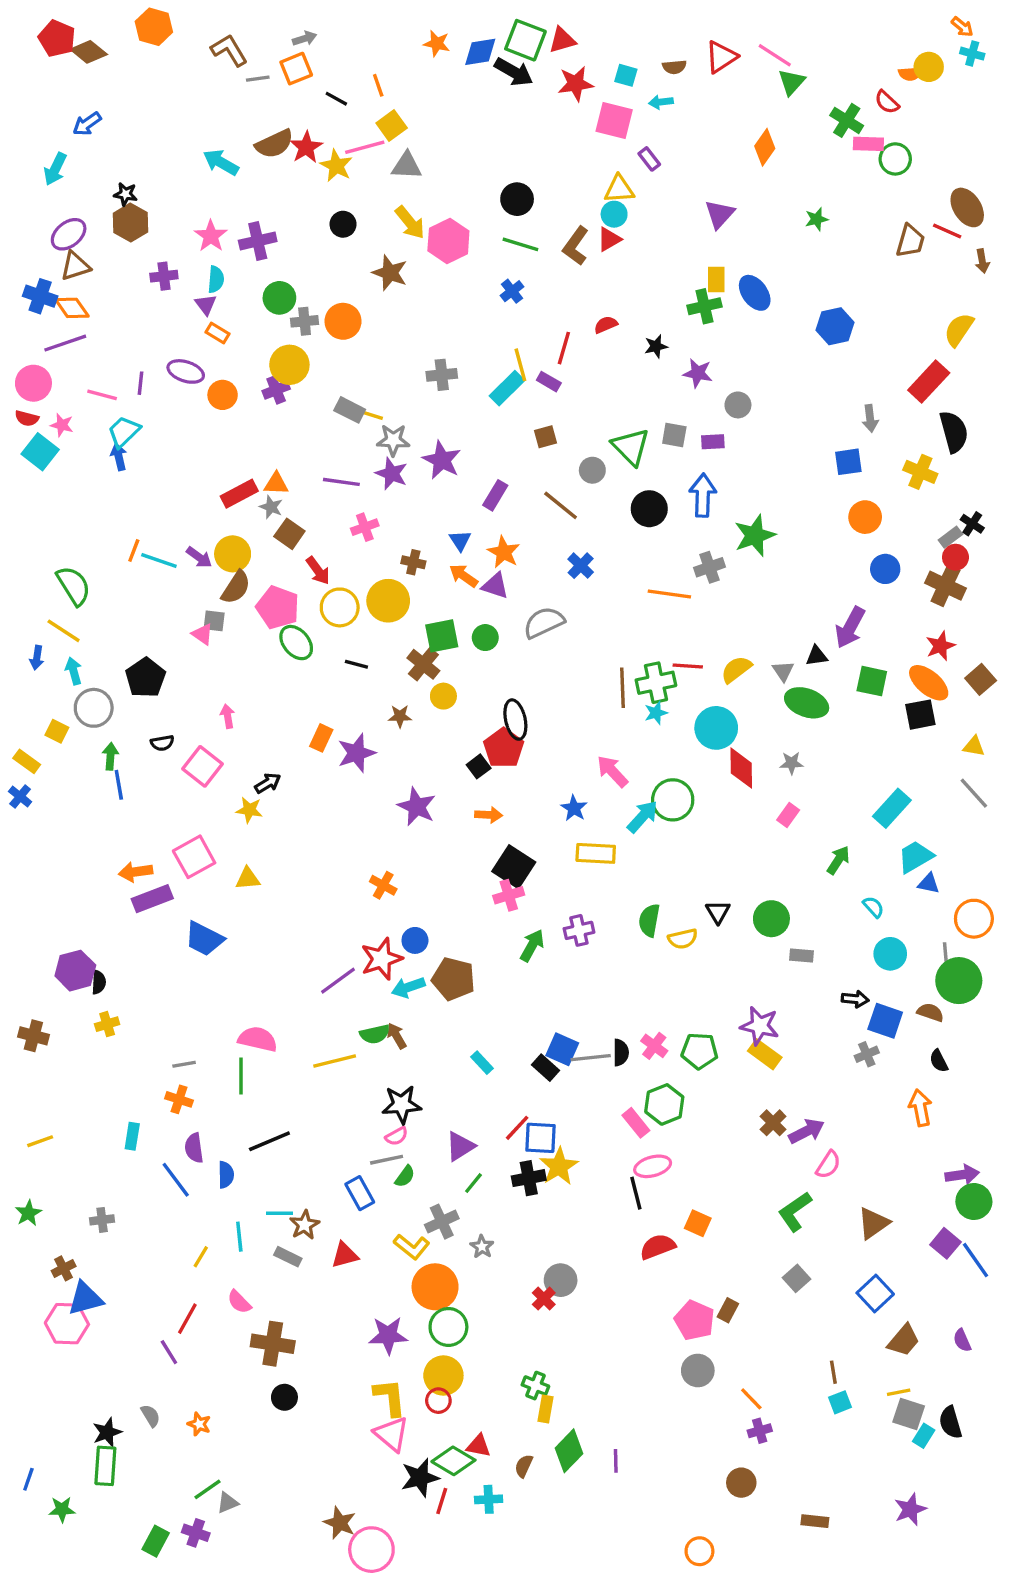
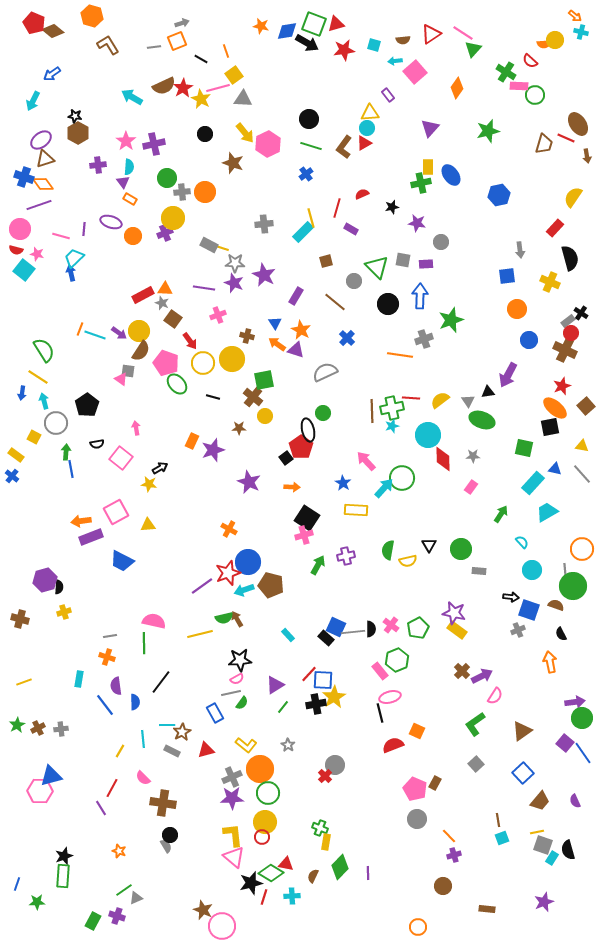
brown L-shape: (229, 50) -> (108, 45), moved
pink square: (614, 120) -> (415, 72), moved, turned 35
green star: (817, 219) -> (488, 131), size x1.6
purple rectangle: (549, 382) -> (351, 229), moved
red rectangle: (929, 382) -> (555, 228), size x0.7
green circle: (485, 638) -> (323, 413), moved
green square: (872, 681) -> (524, 448), moved
blue triangle: (929, 884) -> (555, 469), moved
blue circle: (415, 940) -> (248, 562), size x1.6
green pentagon: (699, 1051) -> (418, 628), turned -30
black line: (269, 1141) -> (161, 682), turned -30
gray cross: (442, 1222) -> (232, 777), moved
brown cross: (64, 1268) -> (38, 728), moved
gray semicircle: (151, 1416) -> (166, 846), moved

